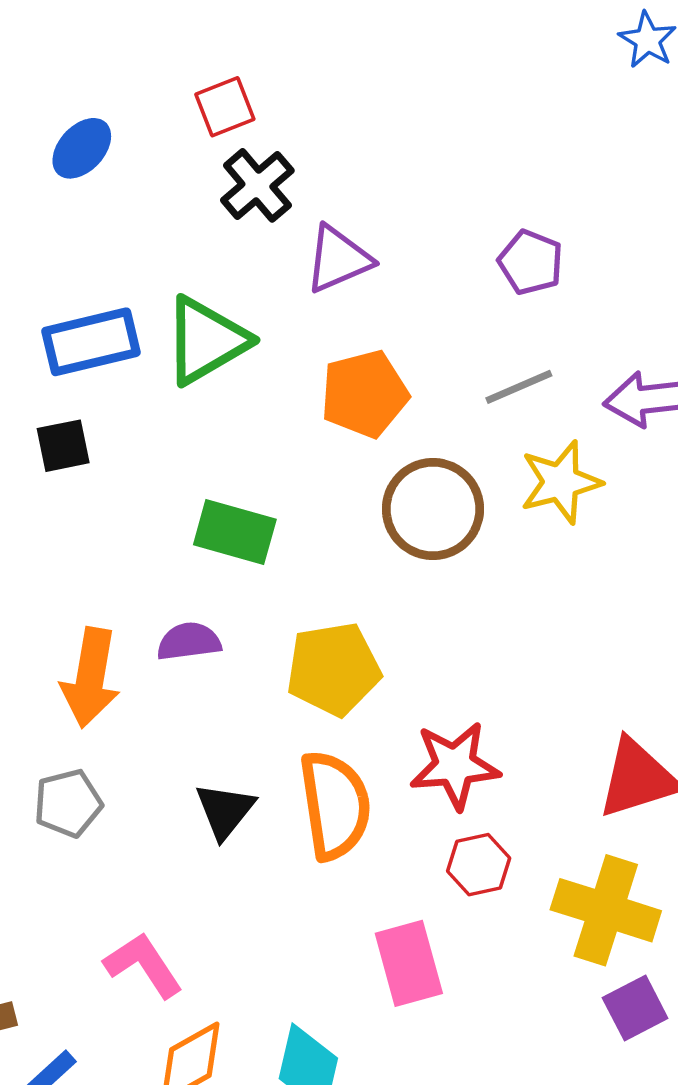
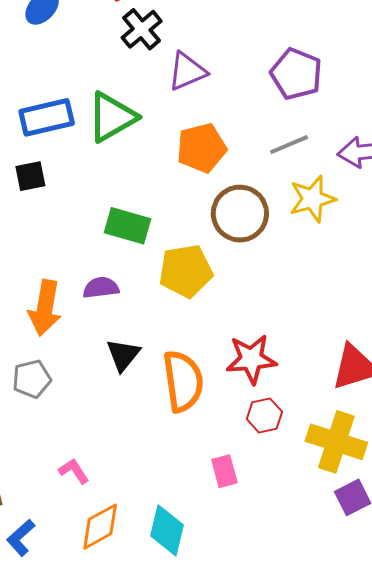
purple pentagon: (531, 262) -> (296, 74), size x1.4
yellow pentagon: (333, 669) -> (186, 271), moved
black triangle: (225, 811) -> (123, 355), moved
pink rectangle: (409, 963) -> (224, 471), size x0.7
pink L-shape: (143, 965) -> (74, 471), size x0.7

